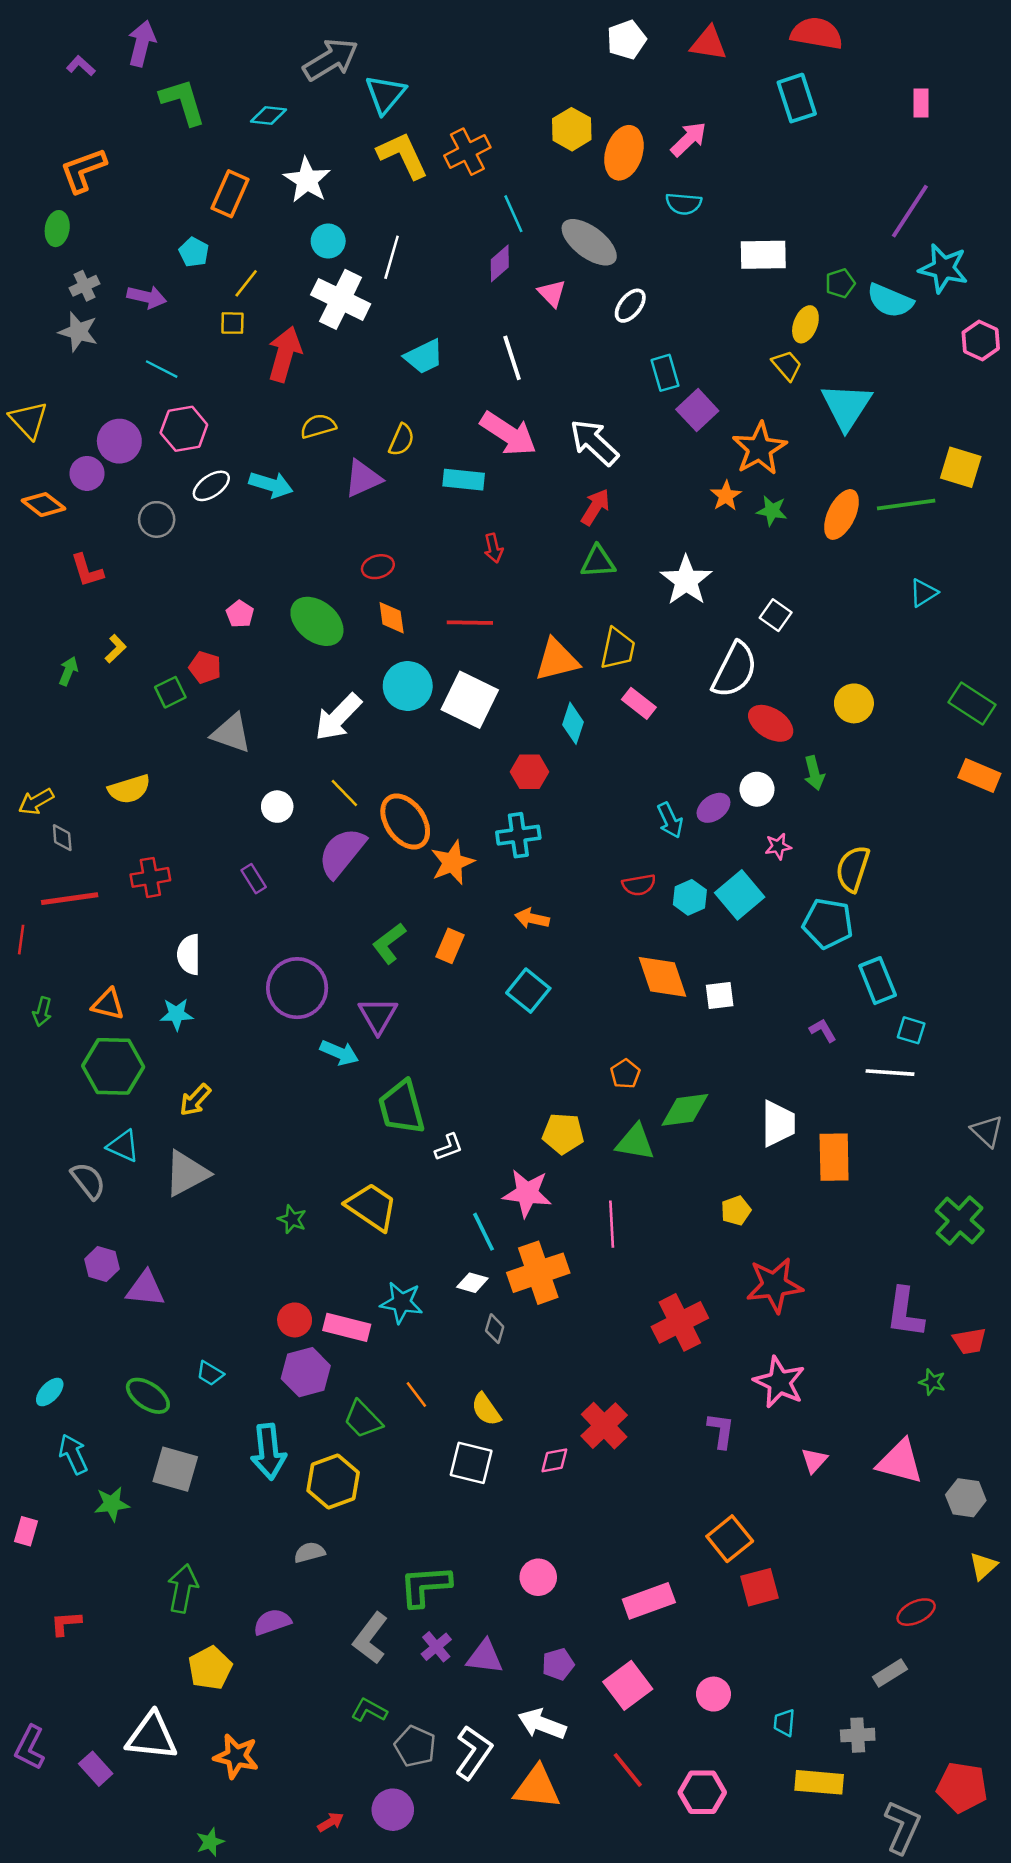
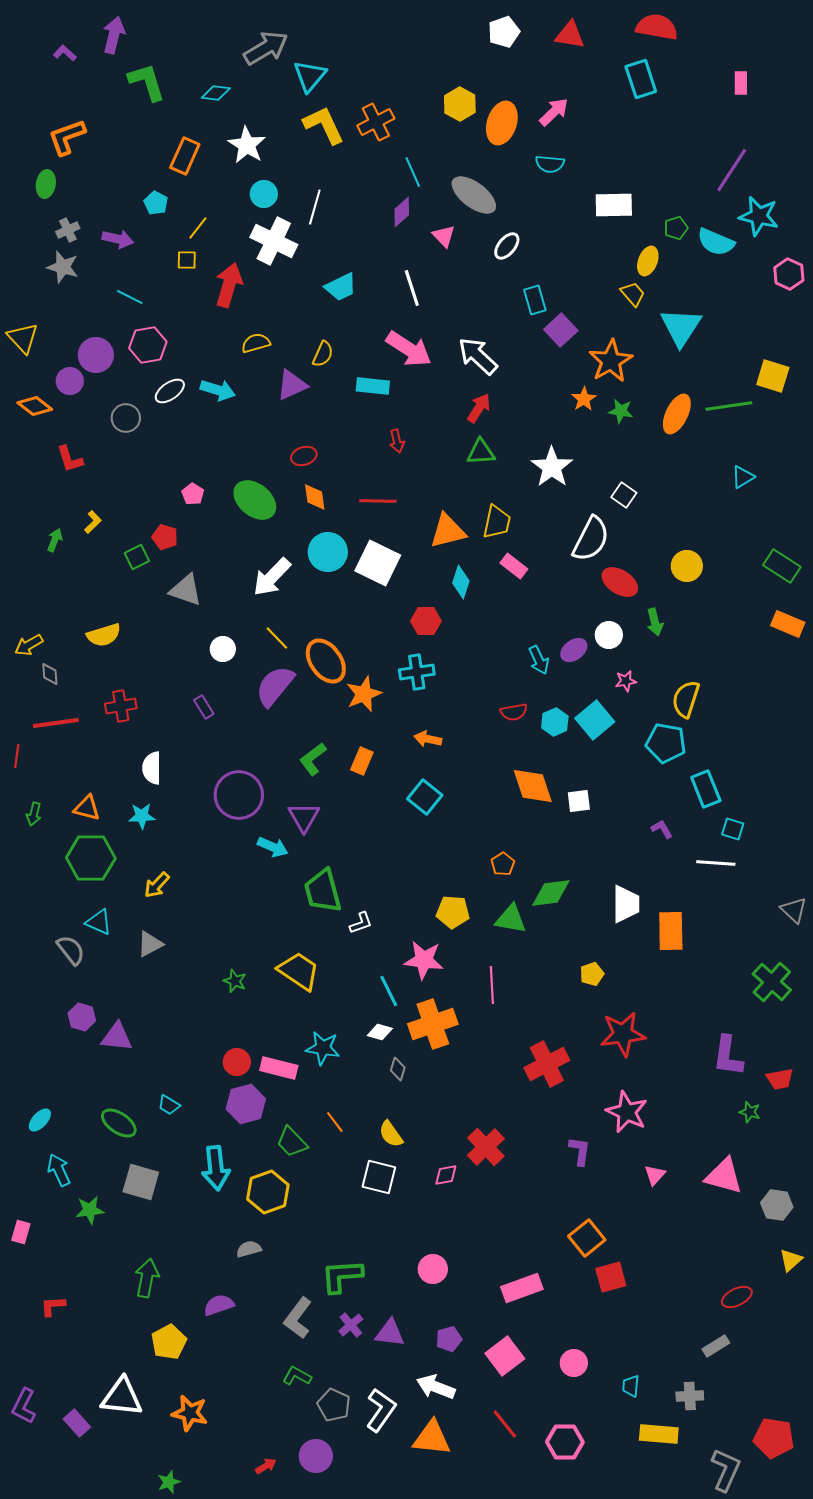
gray triangle: (186, 1173) -> (150, 944), size x0.7

